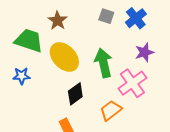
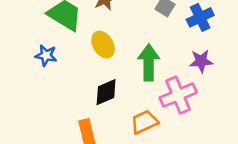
yellow ellipse: (64, 57) -> (103, 45), size x0.7

